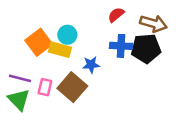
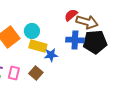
brown arrow: (153, 23) -> (87, 22), moved
yellow rectangle: (60, 50) -> (38, 46), moved
brown square: (72, 87) -> (36, 73), size x0.6

